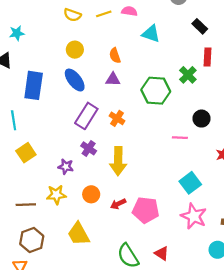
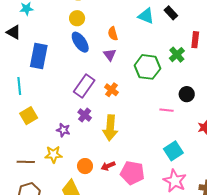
black rectangle: (200, 26) -> (171, 13), moved
yellow circle: (75, 50) -> (77, 18), moved
purple triangle: (113, 79) -> (110, 55), turned 48
blue ellipse: (75, 80) -> (80, 42), moved
orange circle: (91, 194) -> (85, 166), moved

